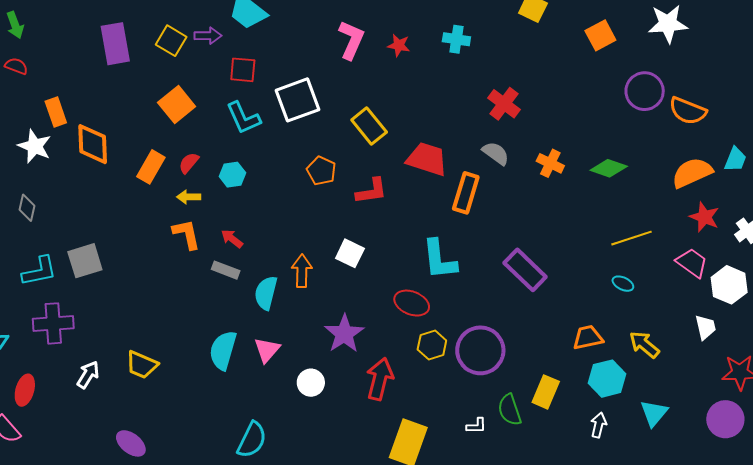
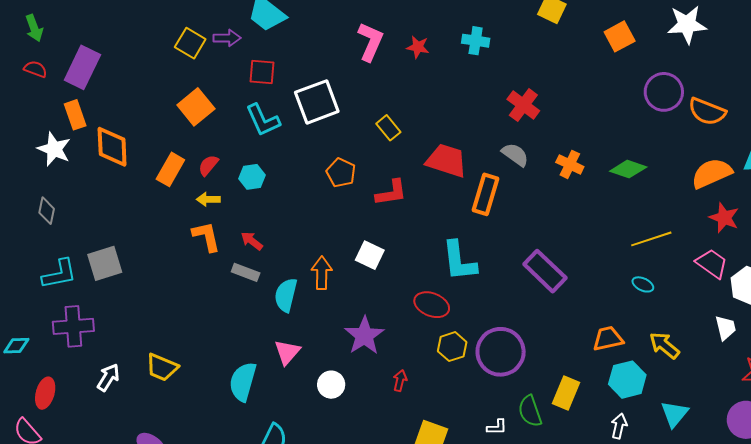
purple rectangle: (115, 44) -> (82, 67), moved, turned 36
yellow rectangle: (369, 126) -> (388, 128), size x0.7
cyan semicircle: (223, 350) -> (243, 382), moved
red arrow: (380, 379) -> (400, 381), size x0.5

